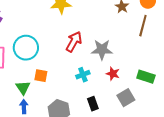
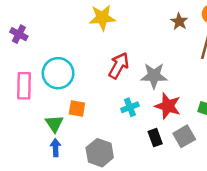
red star: (113, 74) -> (168, 106), size x1.5
black rectangle: (93, 104) -> (155, 138), moved

